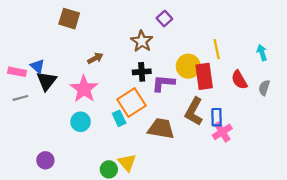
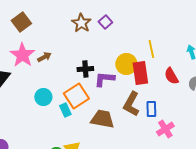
brown square: (69, 19) -> (21, 22), turned 36
brown star: (142, 41) -> (81, 23), moved
pink star: (84, 89) -> (22, 55), moved
cyan circle: (81, 122) -> (43, 97), moved
pink cross: (222, 132) -> (165, 129), moved

